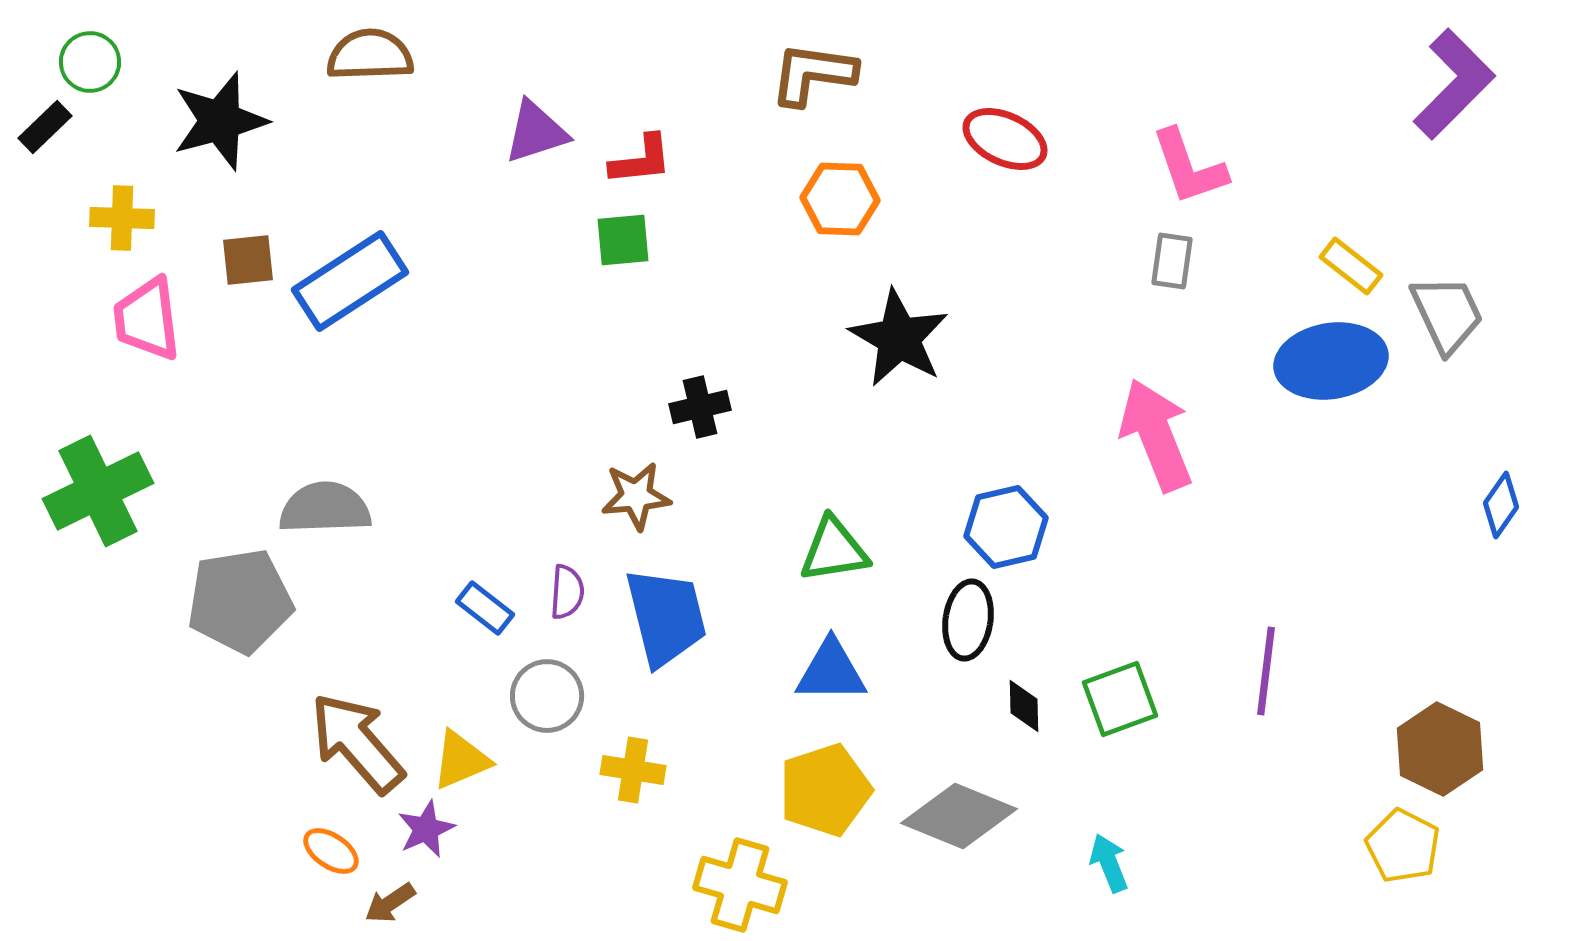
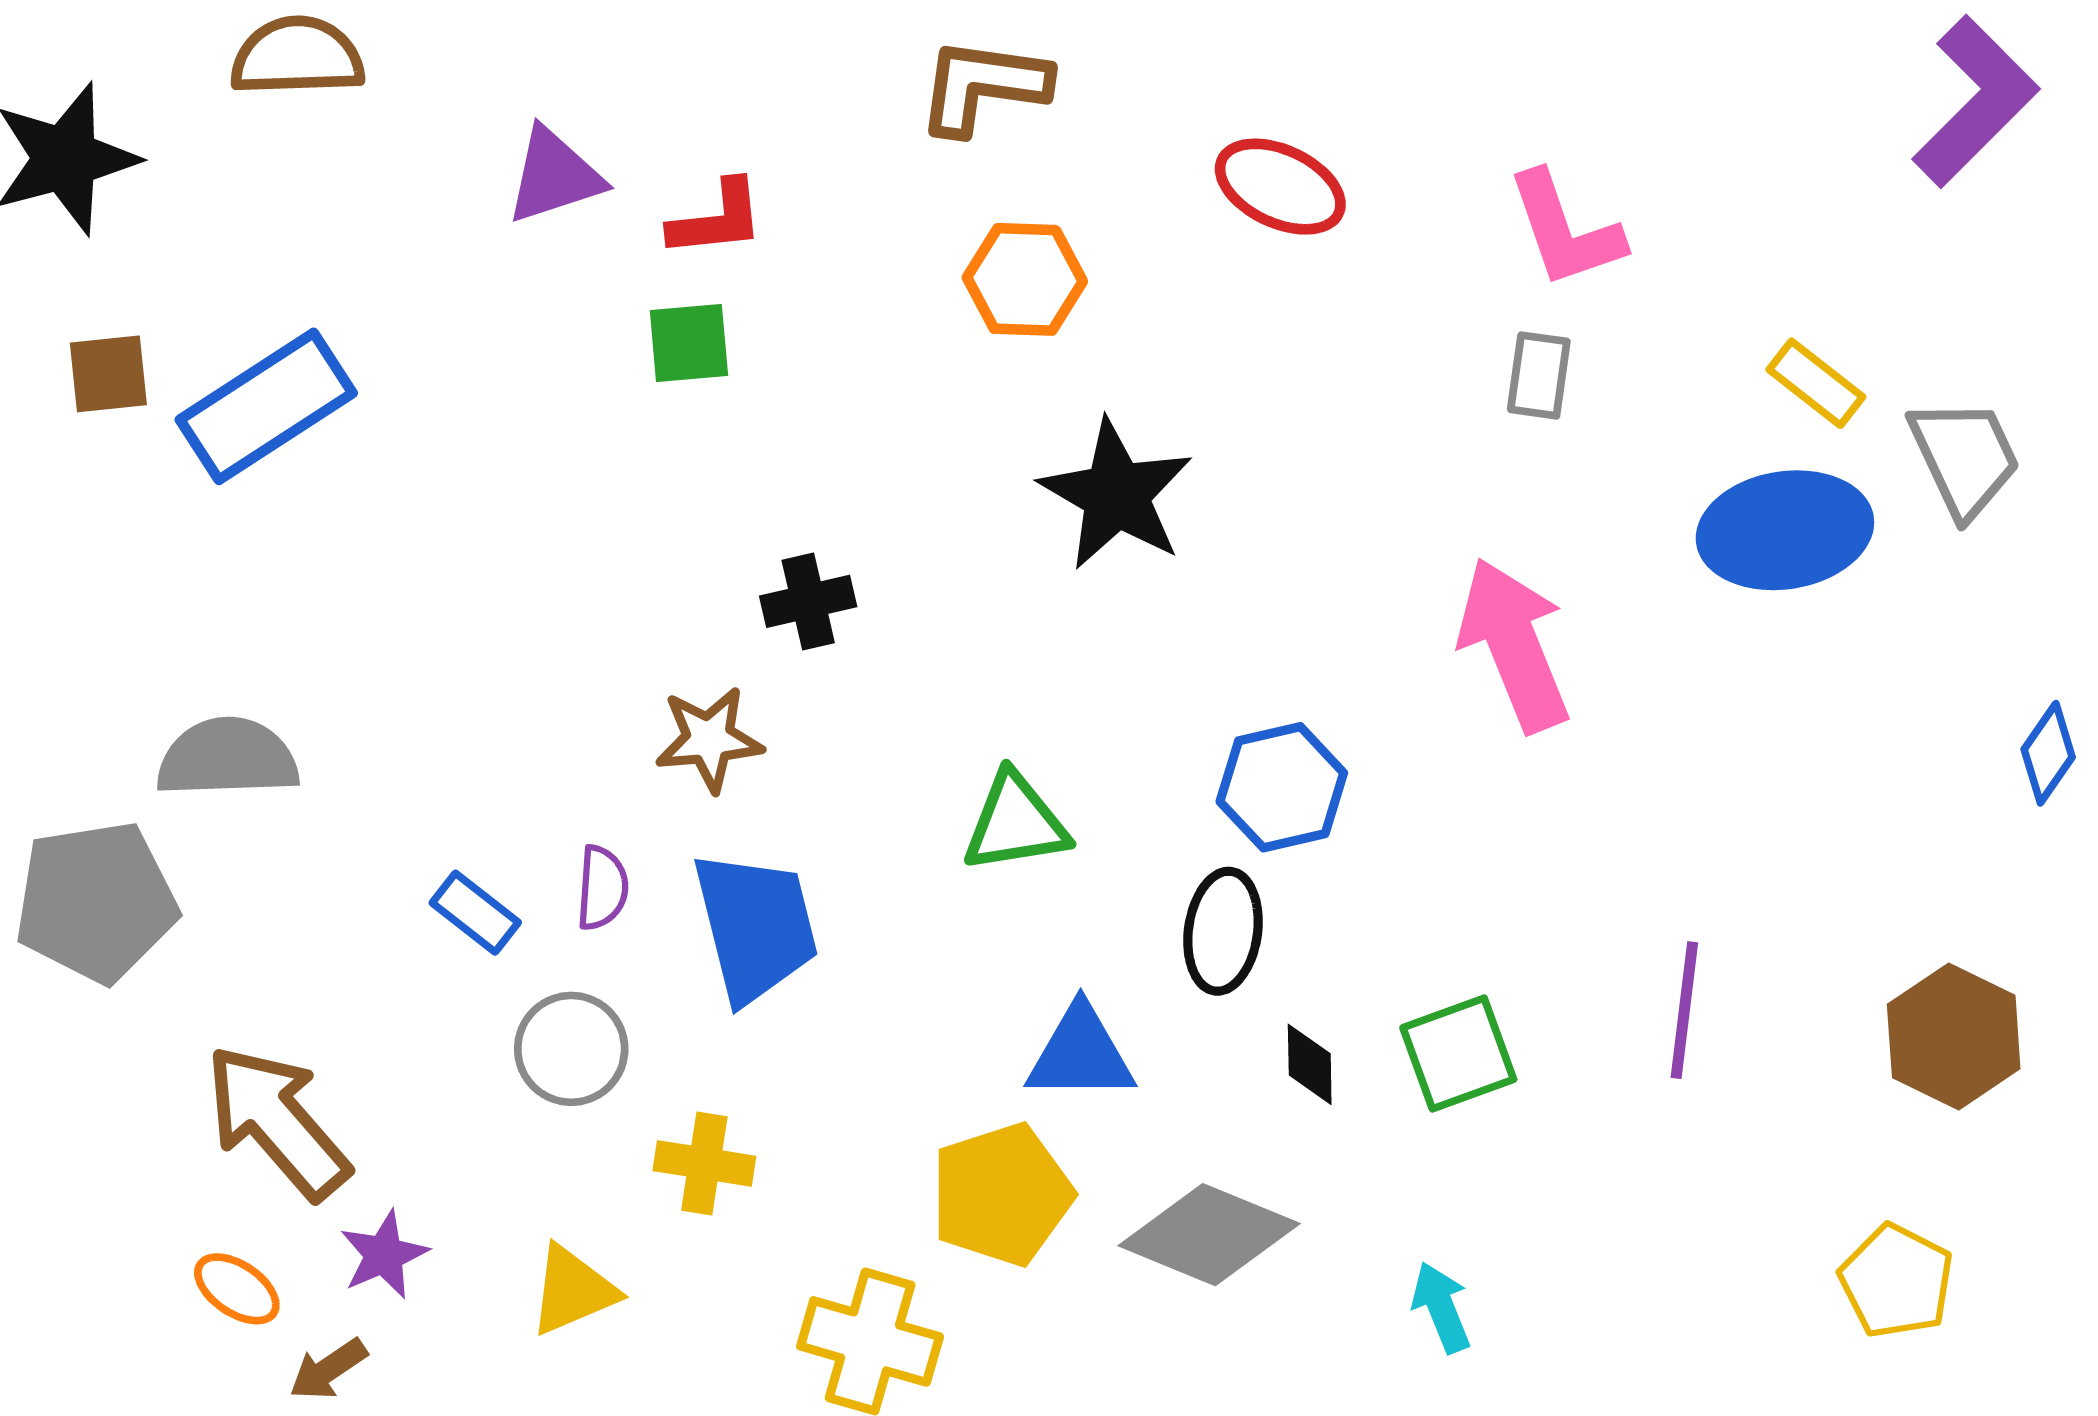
blue triangle: (831, 671) -> (1081, 1054), moved
brown hexagon: (1440, 749) -> (1954, 1036), moved
yellow triangle: (461, 760) -> (573, 1290), moved

